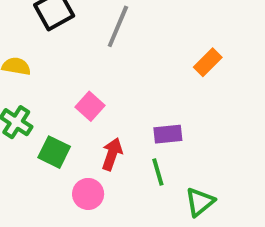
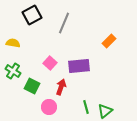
purple rectangle: (168, 134) -> (79, 66), moved, size x1.5
green line: (158, 172) -> (86, 107), moved

